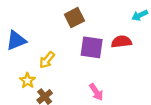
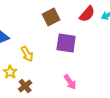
red semicircle: (121, 42) -> (87, 14), moved, turned 138
yellow arrow: (47, 60) -> (27, 54), turned -70

